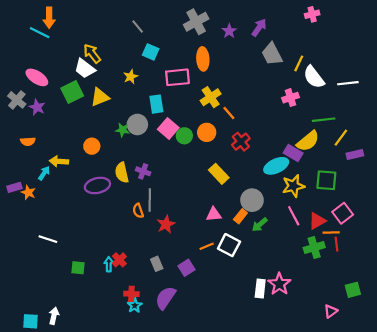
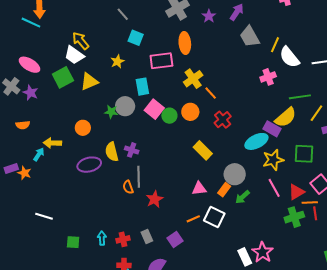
red cross: (119, 260) -> (123, 239), moved, turned 32
white rectangle: (260, 288) -> (245, 257), turned -30

